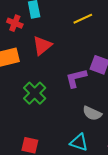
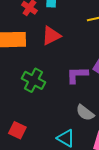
green cross: (35, 93) -> (33, 80), turned -30

